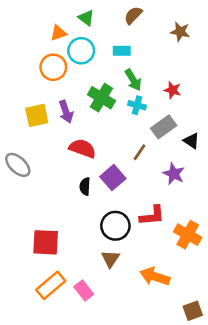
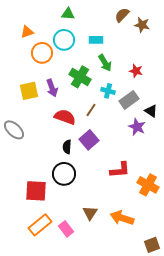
brown semicircle: (133, 15) -> (122, 15), moved
green triangle: (86, 18) -> (68, 14), turned -32
orange triangle: (58, 33) -> (27, 32), moved
cyan cross: (137, 105) -> (108, 91), moved
brown line: (140, 152) -> (91, 110), moved
purple star: (174, 174) -> (137, 127), moved
black circle: (115, 226) -> (64, 174), moved
brown triangle: (110, 259) -> (90, 213), moved

